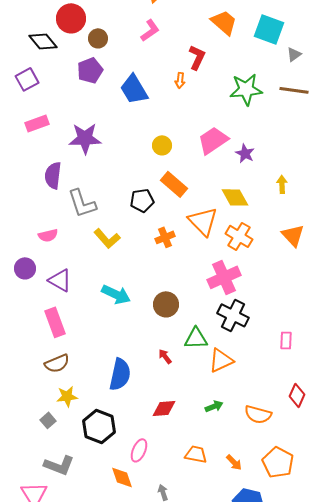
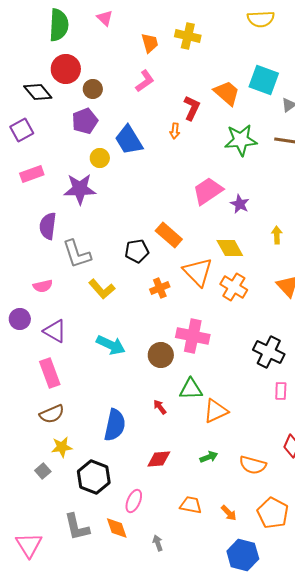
orange trapezoid: (224, 22) -> (227, 93), moved
yellow circle: (162, 145) -> (100, 158), moved
pink cross: (224, 277) -> (193, 336), moved, turned 36
black cross: (233, 315) -> (269, 352), moved
gray L-shape: (59, 465) -> (77, 527), moved, turned 56

